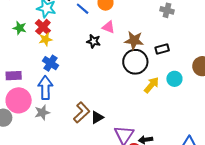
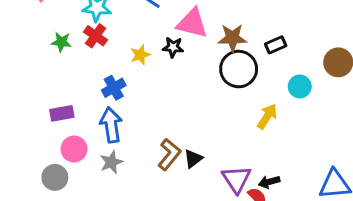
pink triangle: (108, 27) -> (192, 23), size x1.6
yellow star: (45, 39) -> (140, 55), moved
blue cross: (50, 63) -> (114, 88), turned 35
yellow arrow: (152, 85) -> (267, 116), moved
pink circle: (19, 100) -> (74, 149), size x0.7

